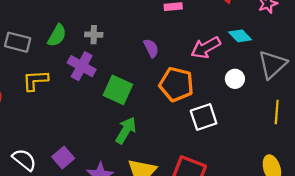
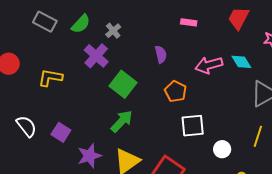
gray cross: (94, 35) -> (113, 31), turned 35
white circle: (235, 79) -> (222, 149), moved
yellow L-shape: (35, 80) -> (50, 78), moved
orange pentagon: (176, 84) -> (176, 91), size x0.7
purple square: (63, 158) -> (61, 132), turned -30

